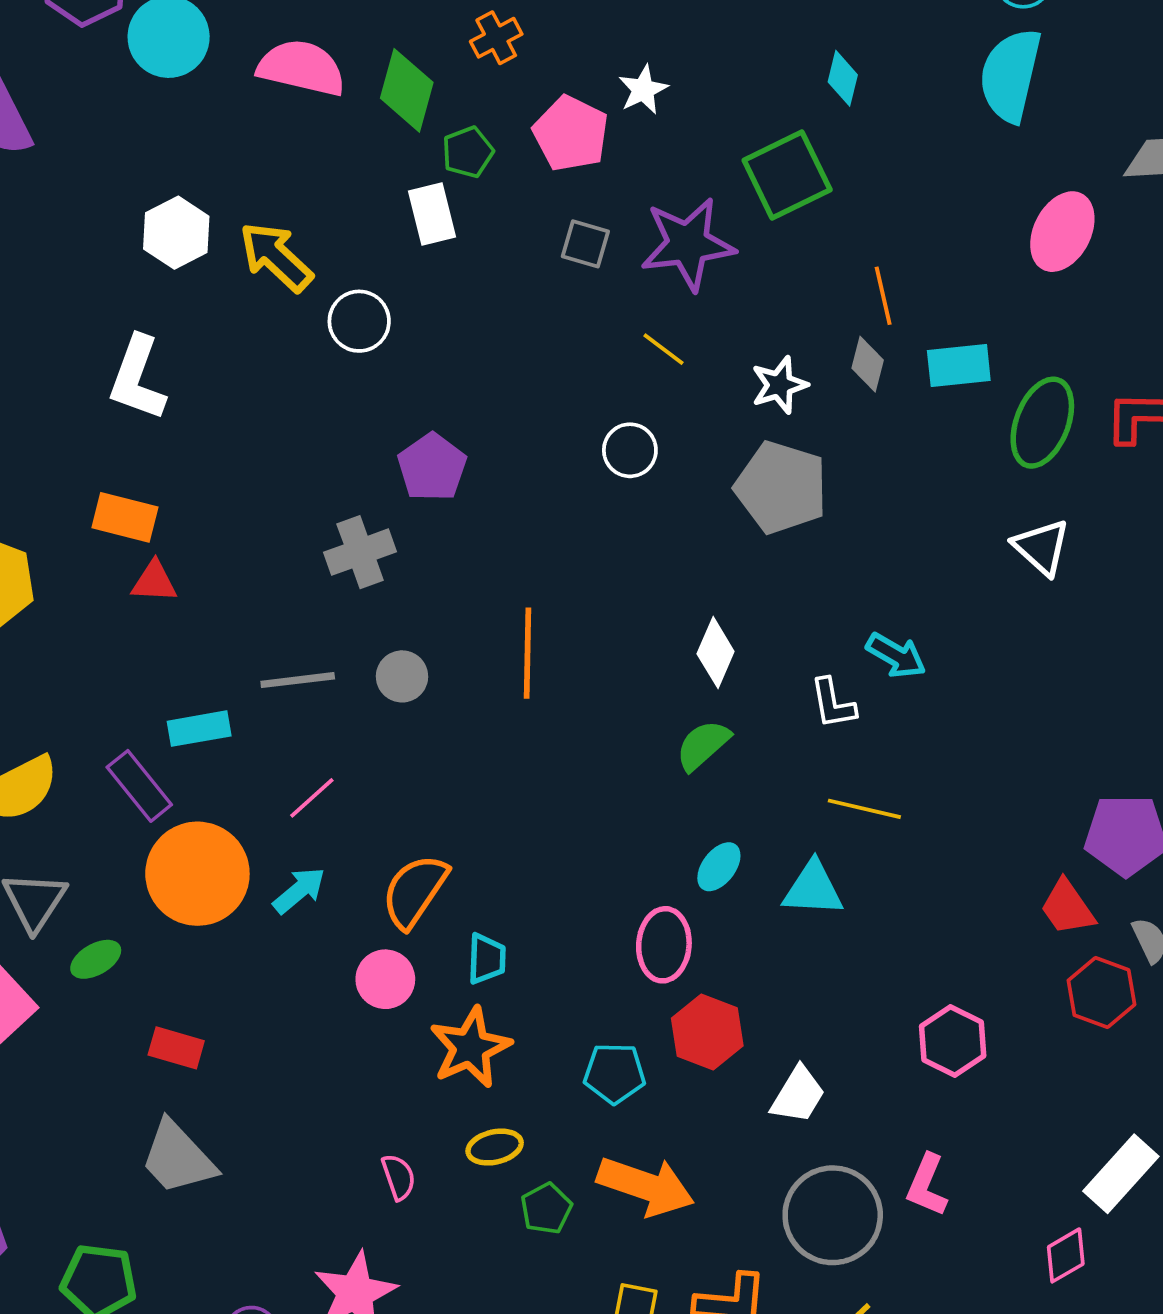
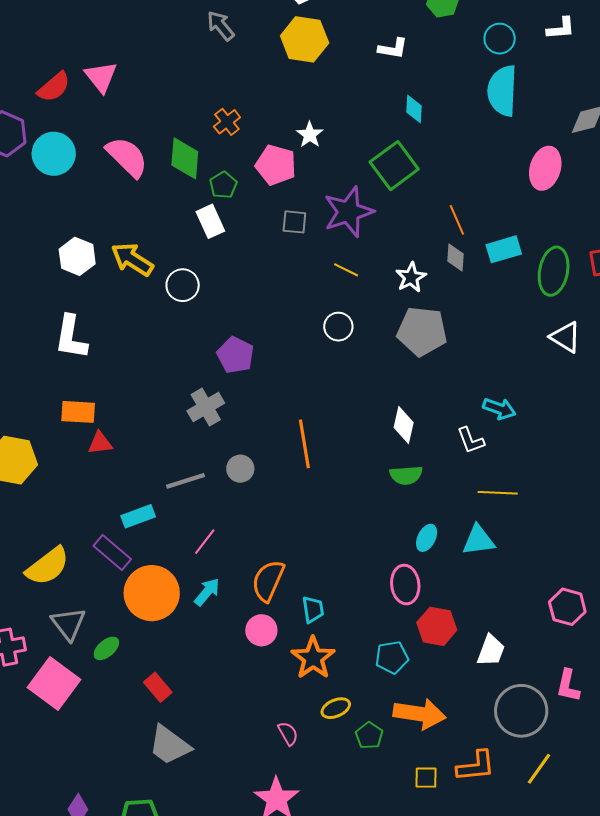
pink semicircle: (301, 68) -> (127, 157), turned 42
green semicircle: (703, 745) -> (406, 475), turned -132
red rectangle: (176, 1048) -> (158, 687), turned 44

